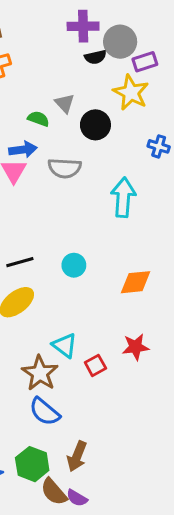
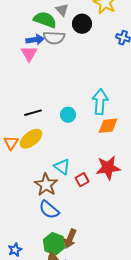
green semicircle: (38, 119) -> (45, 20), size x1.6
gray semicircle: (65, 168) -> (54, 38), moved
cyan arrow: (123, 197) -> (100, 102), moved
red star: (136, 347) -> (108, 168), size x1.4
green hexagon: (32, 464) -> (54, 244), moved

